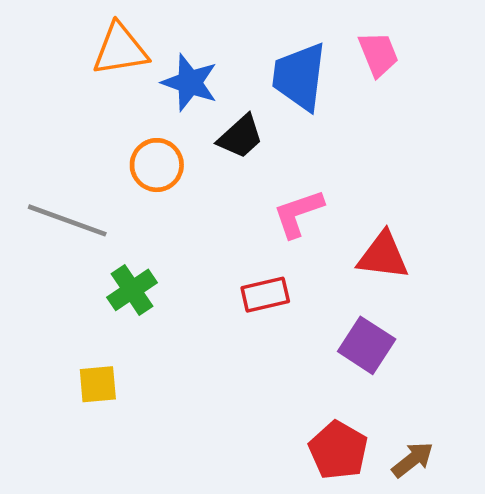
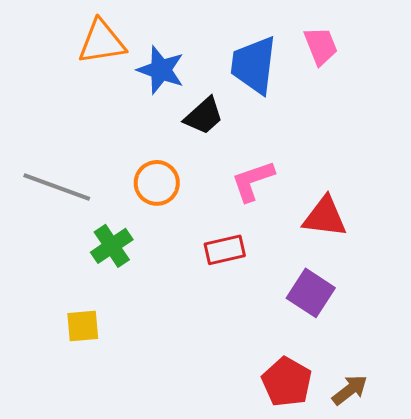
orange circle: (157, 165) -> (157, 183), moved

